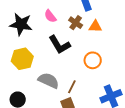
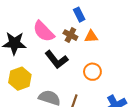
pink semicircle: (50, 16) -> (44, 31), size x1.6

